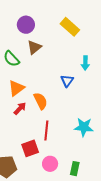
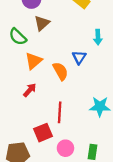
orange triangle: (16, 88) -> (34, 61), moved
orange semicircle: (40, 101) -> (60, 71), moved

